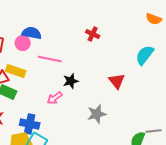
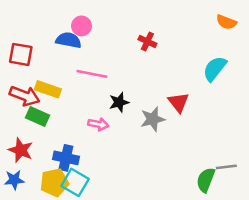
pink circle: (23, 43) -> (81, 26), moved
pink arrow: (55, 98) -> (98, 124), turned -133
gray star: (97, 114) -> (153, 119), moved

